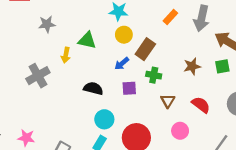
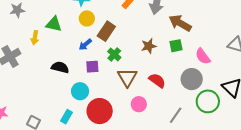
green cross: (154, 75) -> (114, 54), turned 32
brown triangle: (168, 101) -> (127, 77), size x1.5
cyan circle: (104, 119) -> (80, 91), moved

